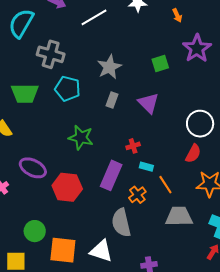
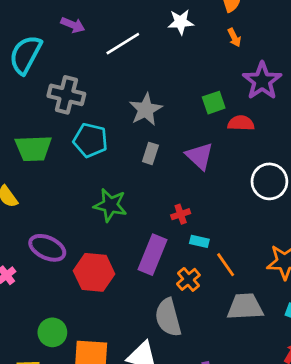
red semicircle: (193, 153) -> (241, 123), moved, turned -114

